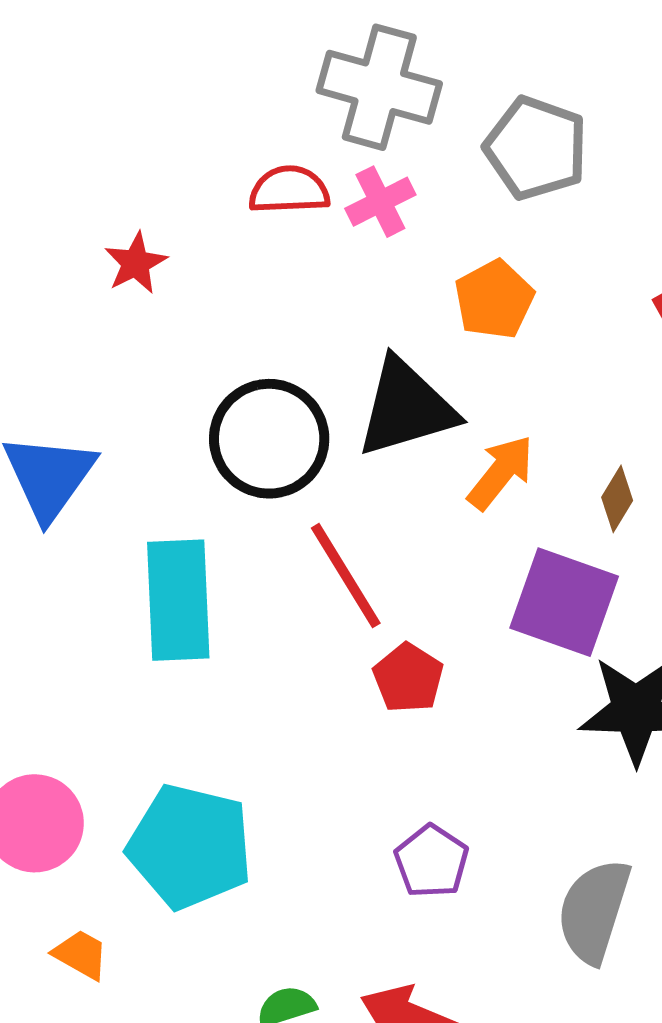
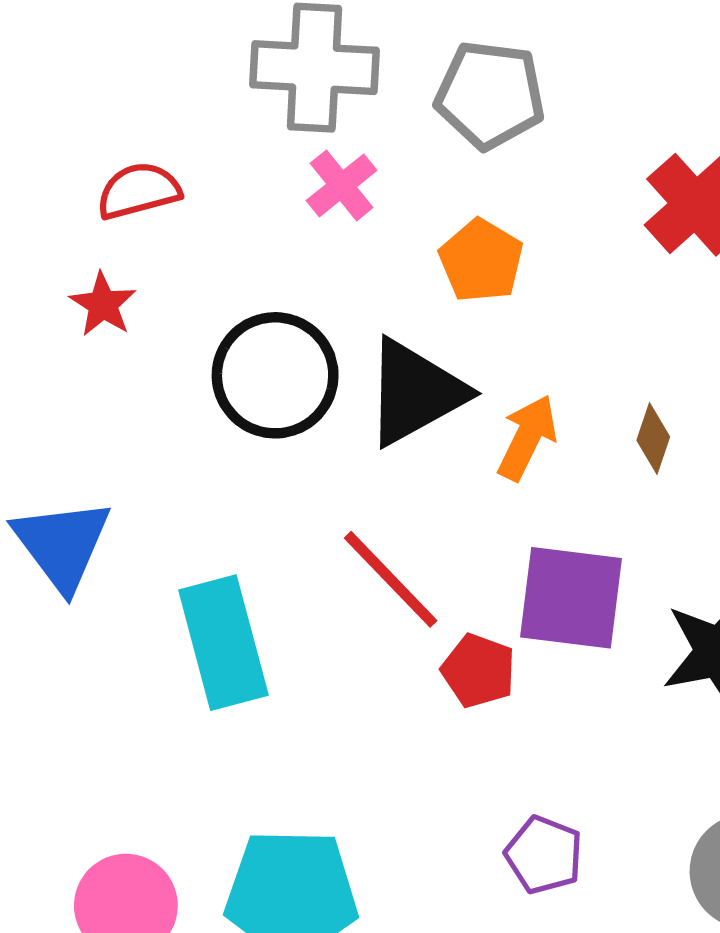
red semicircle: (289, 190) -> (139, 191), moved
black circle: (269, 439) -> (275, 375), moved
purple square: (564, 602) -> (571, 598), moved

